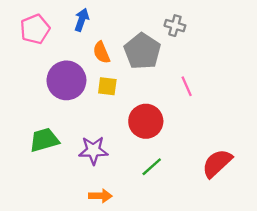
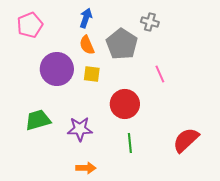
blue arrow: (82, 20) -> (86, 18), moved
green line: (152, 167) -> (130, 143), turned -54

